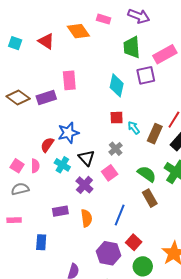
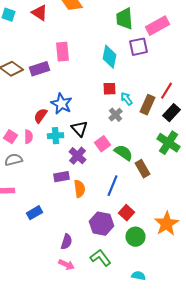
blue star: (68, 133) -> (62, 104), turned -30
gray cross: (116, 149) -> (116, 115), moved
cyan cross: (62, 165) -> (56, 136), turned -35
green semicircle: (147, 174) -> (124, 153), moved
purple rectangle: (60, 211) -> (62, 177), moved
blue rectangle: (41, 242) -> (34, 213), turned 56

